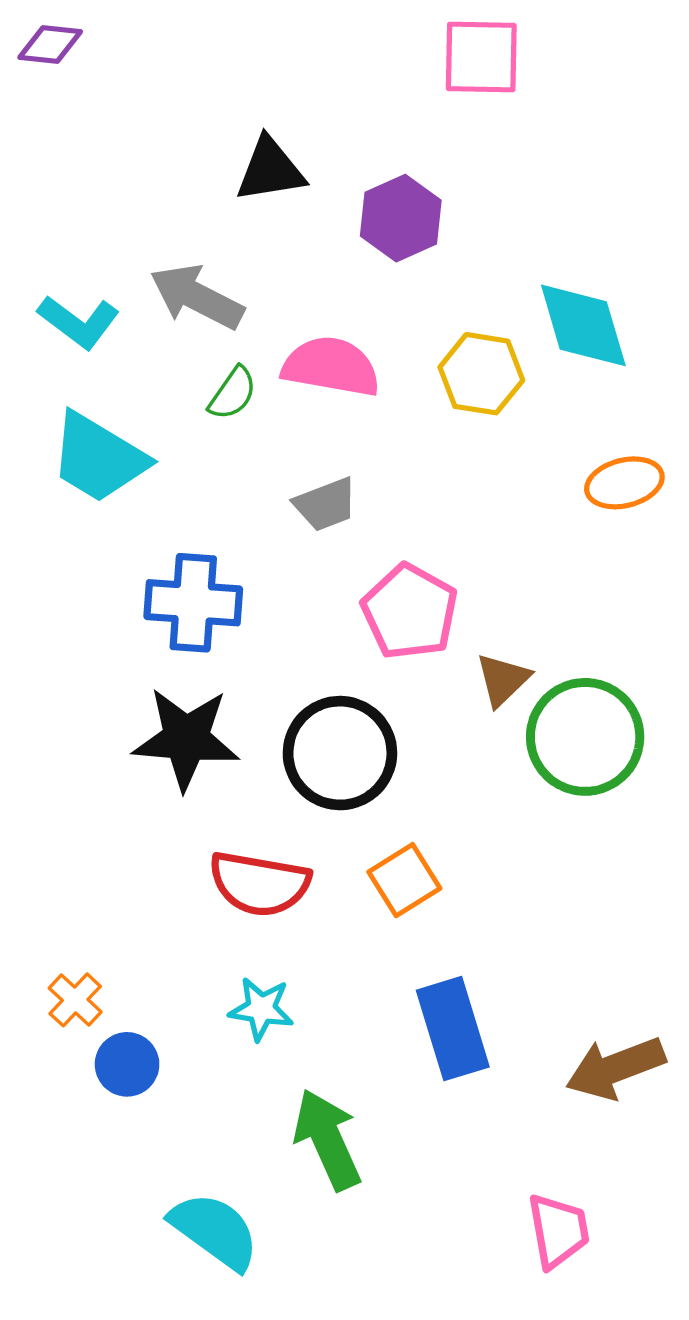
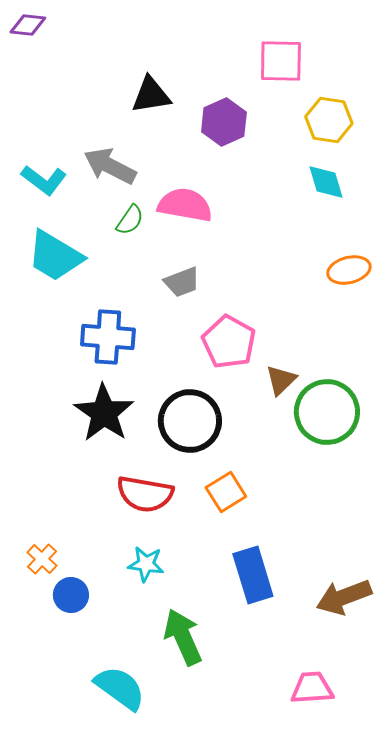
pink square: (481, 57) -> (281, 61), moved
cyan diamond: (583, 325) -> (326, 182), size x0.7
yellow hexagon: (481, 374) -> (329, 120), moved
black star: (186, 739) -> (104, 413), turned 30
pink trapezoid: (558, 1231) -> (312, 688), turned -84

